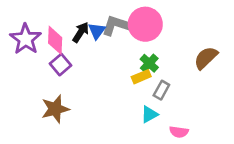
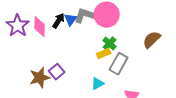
purple square: (61, 65) -> (57, 72), moved
gray rectangle: (161, 90) -> (119, 64), size x1.5
cyan triangle: (149, 114) -> (98, 84), moved

